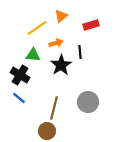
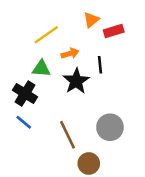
orange triangle: (61, 16) -> (91, 20), moved
brown line: (54, 108) -> (68, 135), turned -40
brown circle: (47, 131) -> (89, 163), moved

